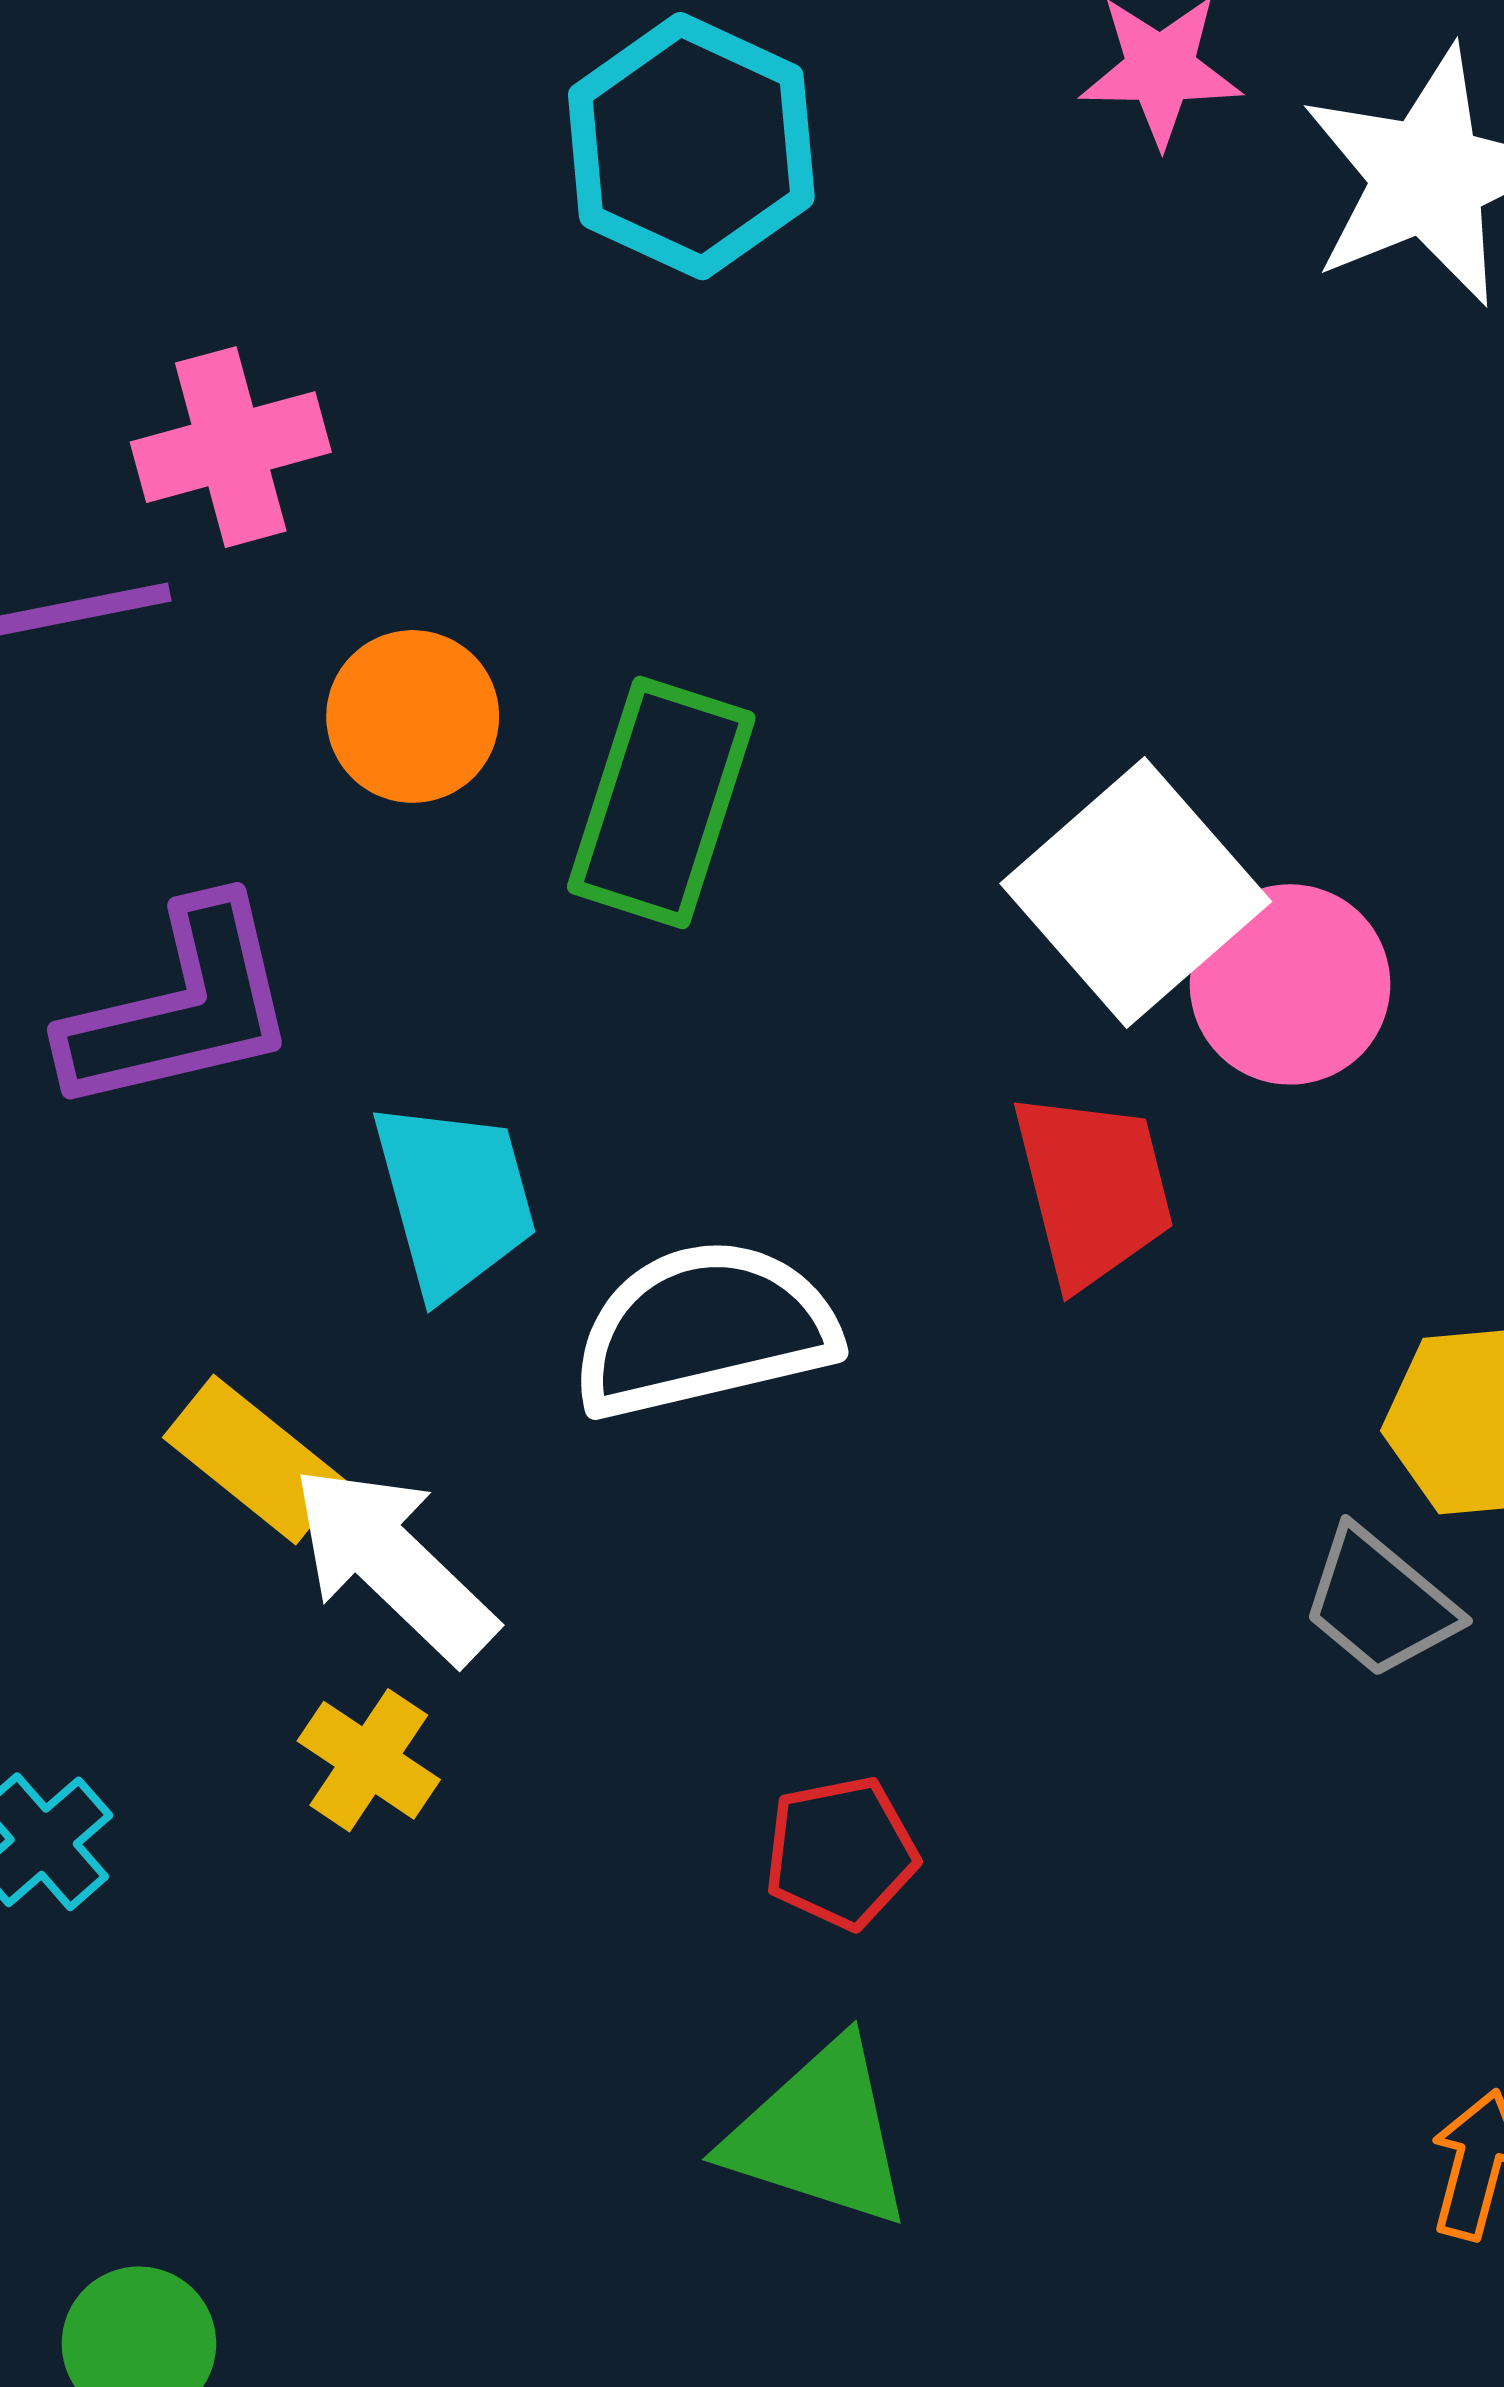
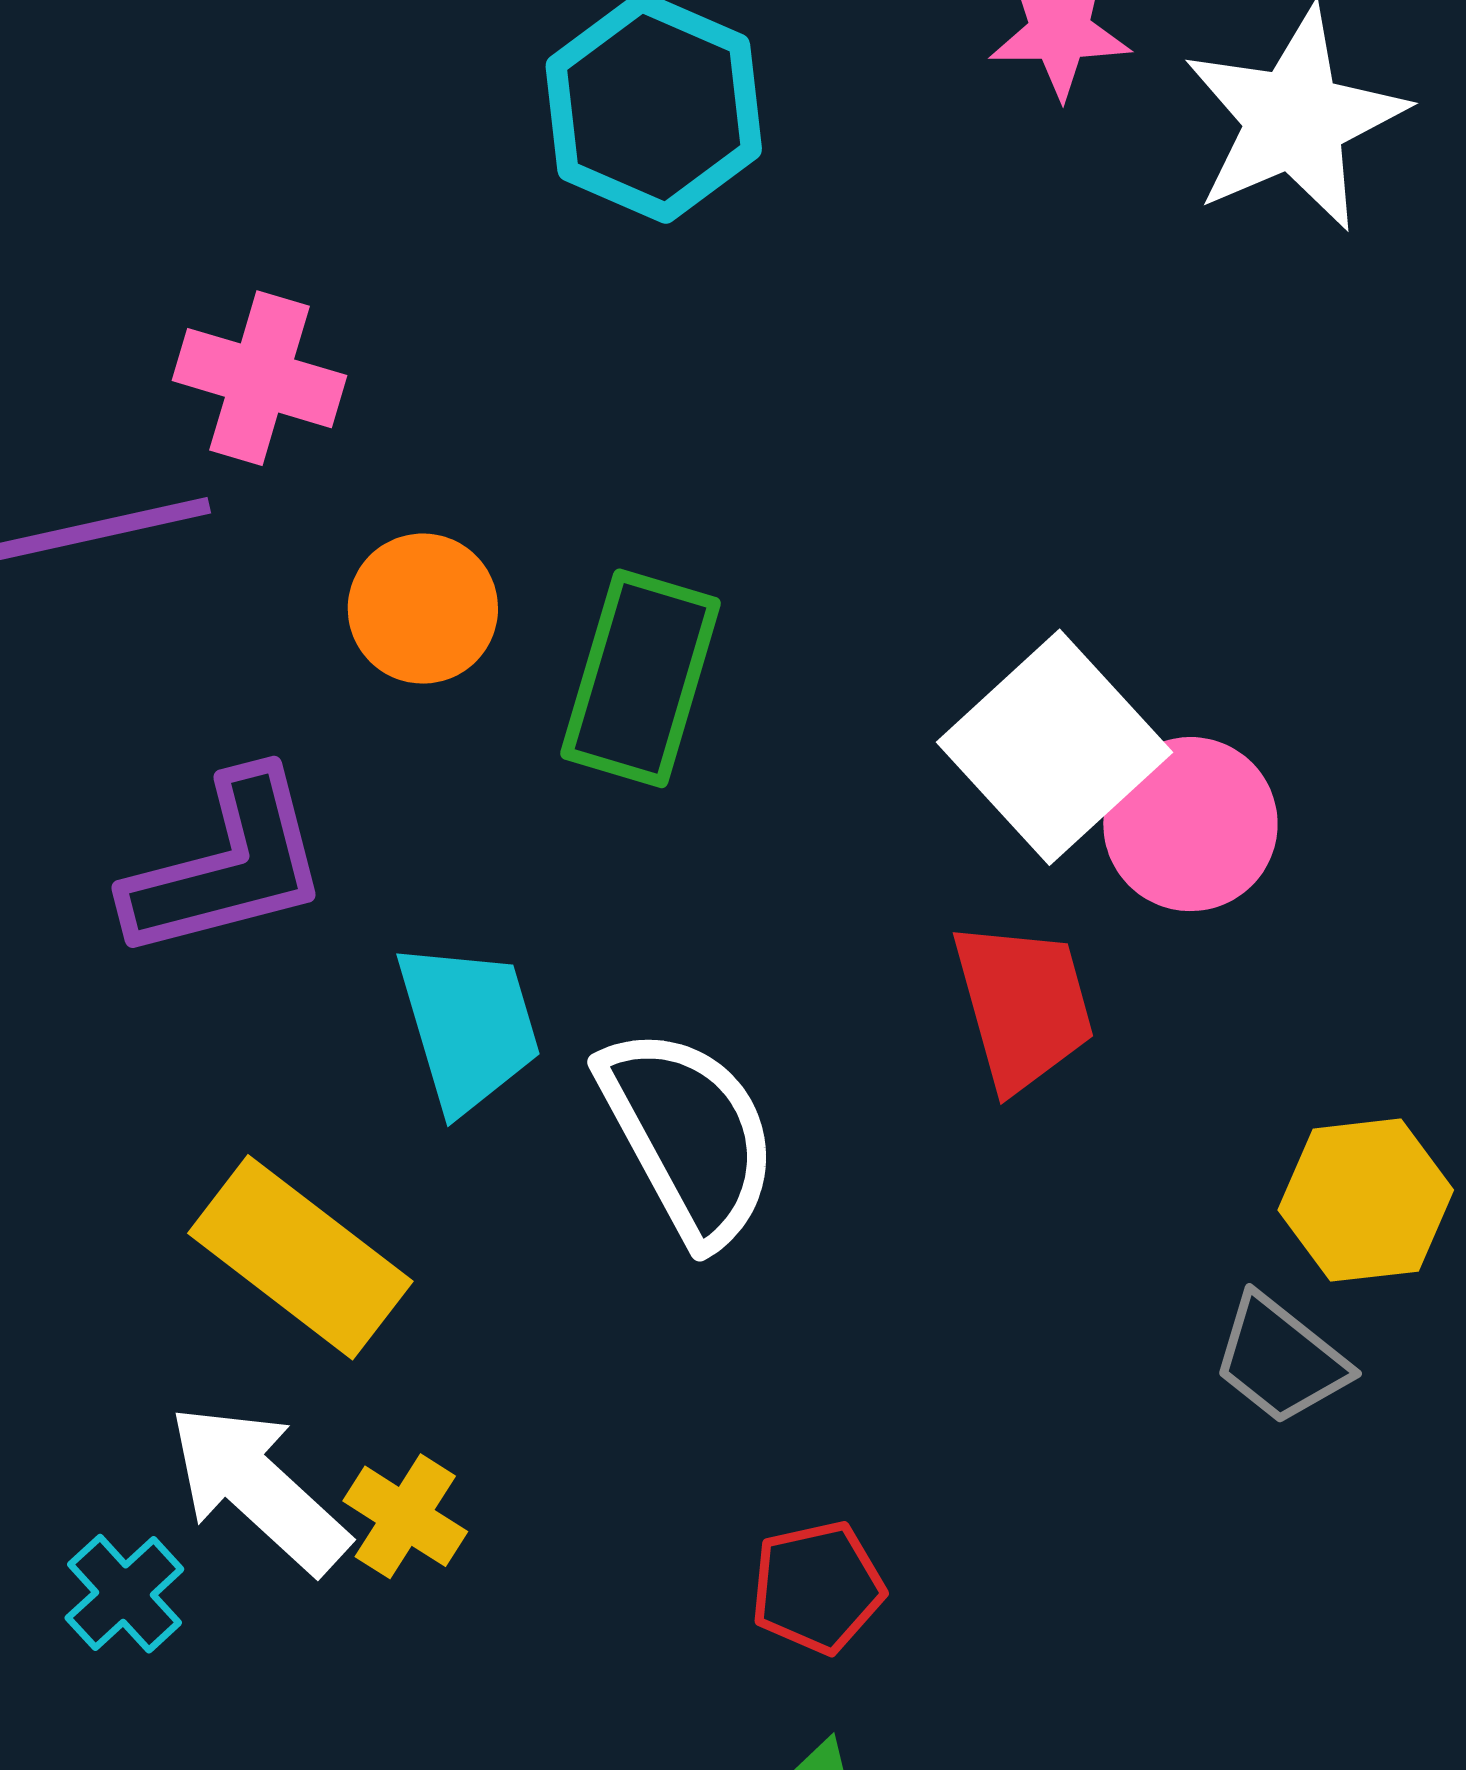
pink cross: (231, 447) -> (260, 378), turned 33
white semicircle: (705, 1329) -> (689, 1135), turned 76
yellow rectangle: (255, 1459) -> (300, 1257), size x1.4
white arrow: (393, 1564) -> (258, 1488), moved

